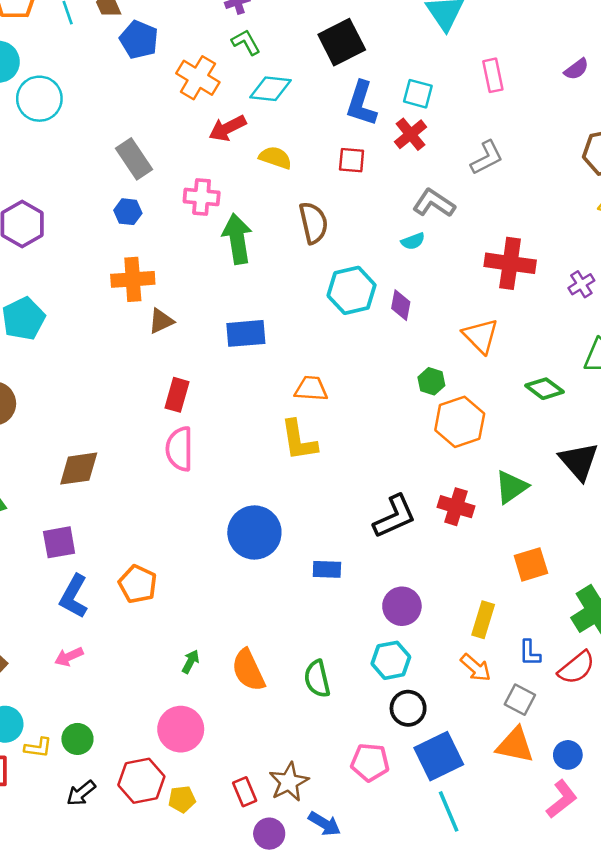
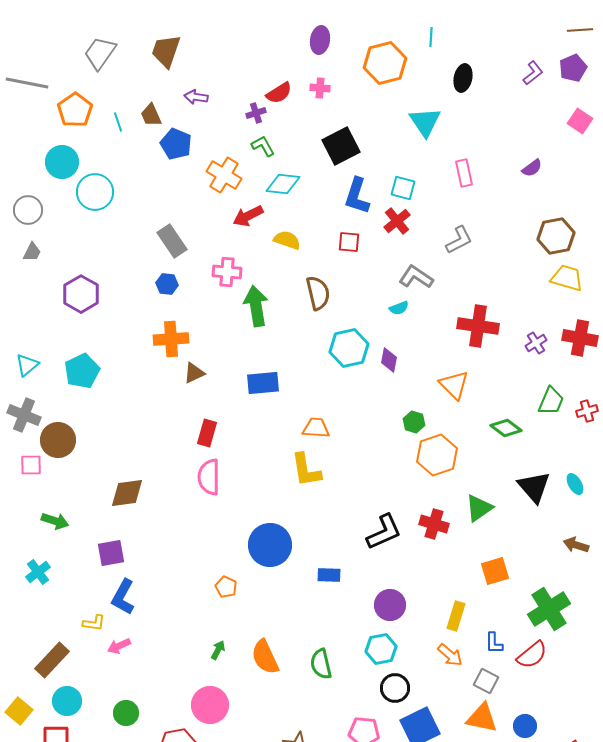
orange pentagon: (138, 584) -> (226, 587), moved, size x0.7
yellow L-shape: (38, 748) -> (94, 623), moved

